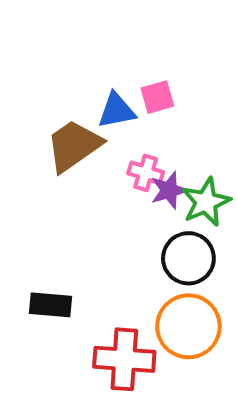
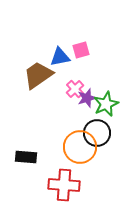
pink cross: (146, 173) -> (75, 89), turned 30
orange circle: (188, 326) -> (80, 147), moved

